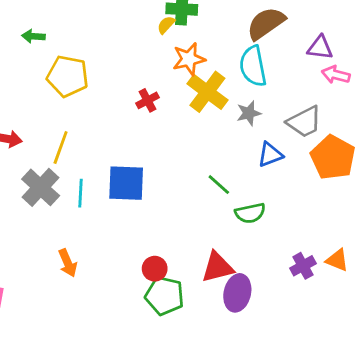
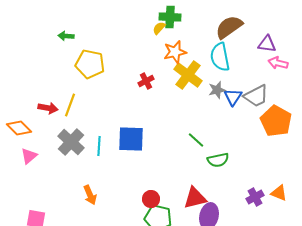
yellow line: (61, 147) -> (70, 105), moved
blue triangle: (270, 155) -> (233, 97), moved, turned -36

